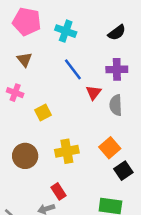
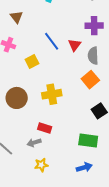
blue line: (73, 69) -> (52, 41), moved
orange square: (110, 148) -> (90, 80), moved
red rectangle: (59, 191) -> (45, 128), turned -40

